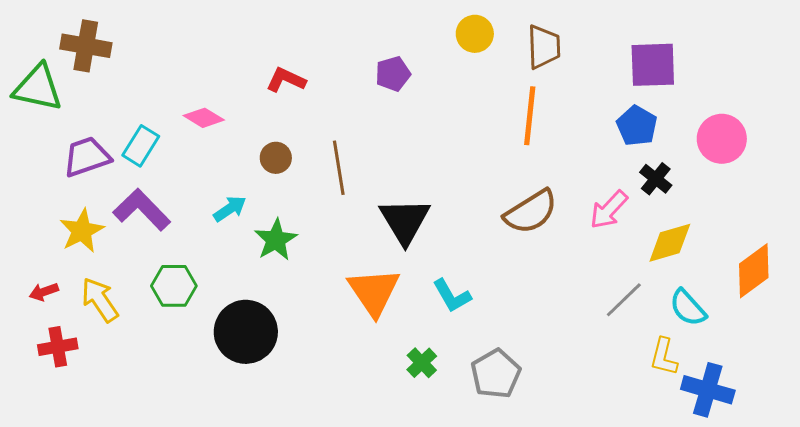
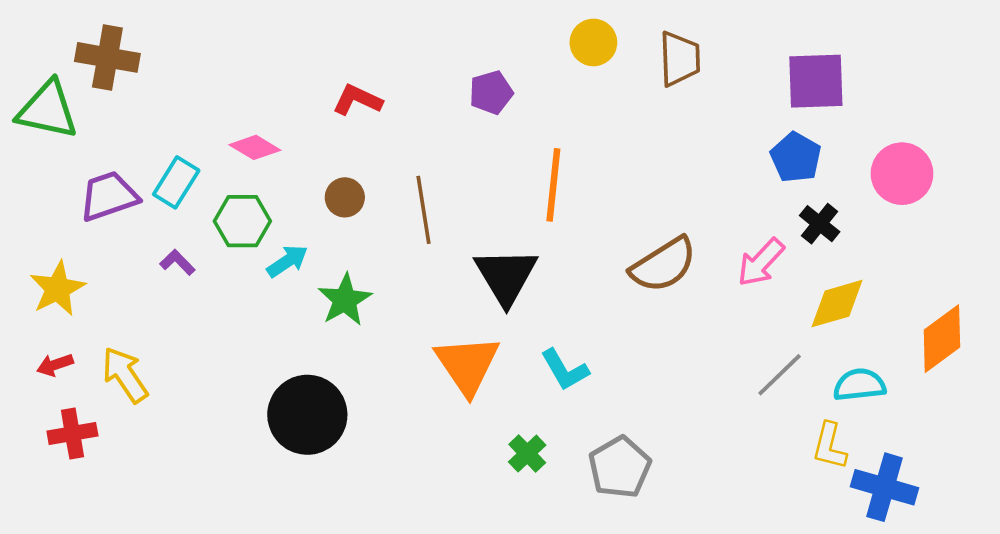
orange line: (530, 116) -> (553, 185), moved
purple L-shape: (142, 210) -> (177, 262), size x0.5
yellow star: (82, 231) -> (57, 289), moved
green hexagon: (174, 286) -> (242, 221), moved
cyan semicircle: (688, 308) -> (860, 385), turned 126

